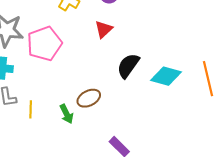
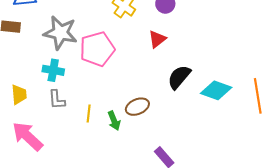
yellow line: (31, 109) -> (89, 113), moved

